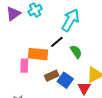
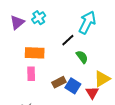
cyan arrow: (70, 20) -> (87, 22), moved
black line: (57, 42) -> (68, 40), moved
orange rectangle: (38, 54) -> (35, 53), moved

